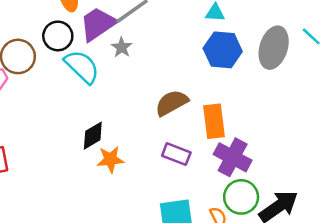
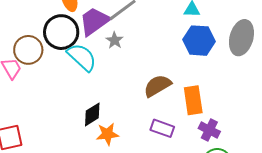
black circle: (58, 36) -> (61, 32), size x1.4
purple cross: (233, 157) -> (209, 130), size x0.7

